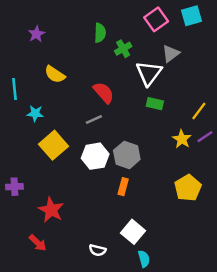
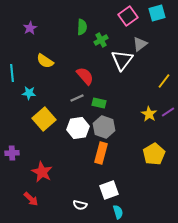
green rectangle: (155, 104) -> (99, 103), moved
yellow line: (199, 111) -> (164, 81), moved
orange rectangle: (123, 187) -> (101, 153), size x1.5
white square: (133, 232) -> (109, 190), turned 30

